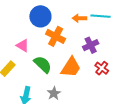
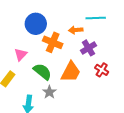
orange arrow: (79, 18) -> (76, 30), moved
pink triangle: (23, 46) -> (21, 54), turned 48
gray star: (54, 93) -> (49, 92), moved

